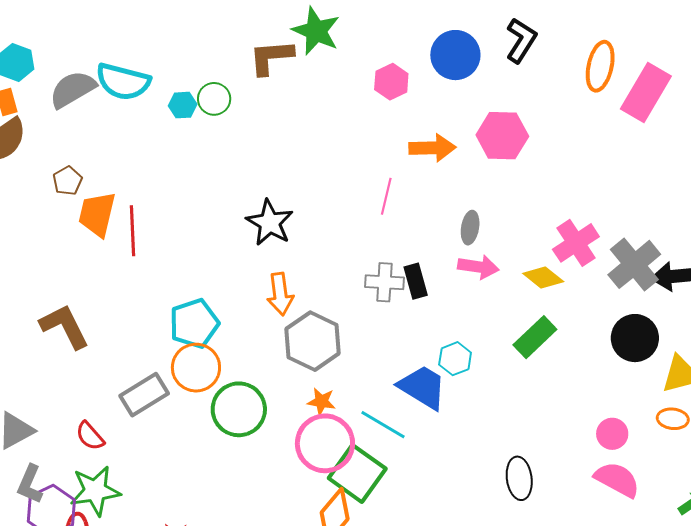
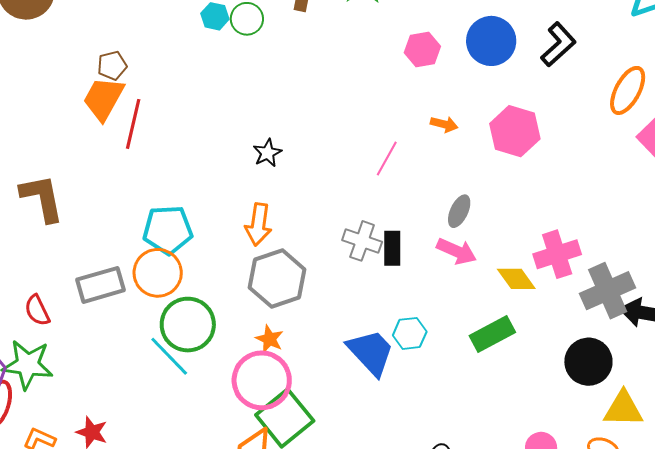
orange arrow: (432, 148) -> (444, 124), size x0.6
brown pentagon: (68, 181) -> (112, 65), moved
black star: (270, 223) -> (267, 153), size x0.6
cyan line: (383, 425) -> (169, 356), moved

